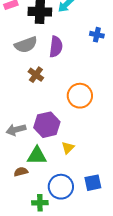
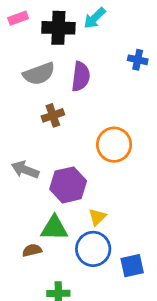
brown cross: (36, 75) -> (53, 115), turned 35
gray arrow: (16, 130) -> (25, 170), moved, turned 36
blue circle: (61, 187) -> (93, 249), moved

